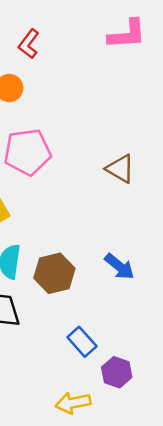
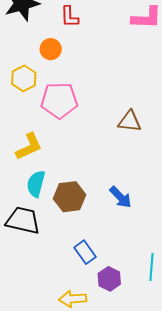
red L-shape: (29, 44) -> (70, 17), turned -45
brown triangle: (120, 169) -> (130, 121), turned -30

